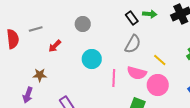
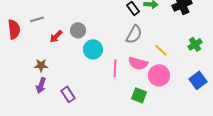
gray circle: (83, 24) -> (78, 30), moved
purple arrow: (28, 95) -> (41, 85), moved

